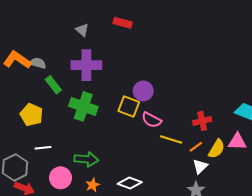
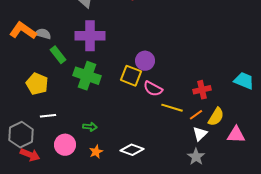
pink triangle: (237, 142) -> (236, 135), moved
green arrow: (86, 159) -> (90, 127), size x0.6

